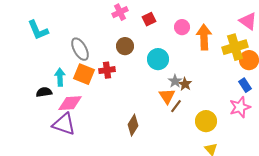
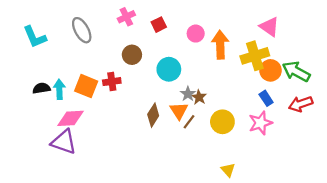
gray ellipse: (80, 49) -> (82, 30), moved
black semicircle: (44, 92) -> (41, 88), moved
yellow circle: (206, 121) -> (222, 122), moved
brown diamond: (133, 125) -> (153, 115), moved

